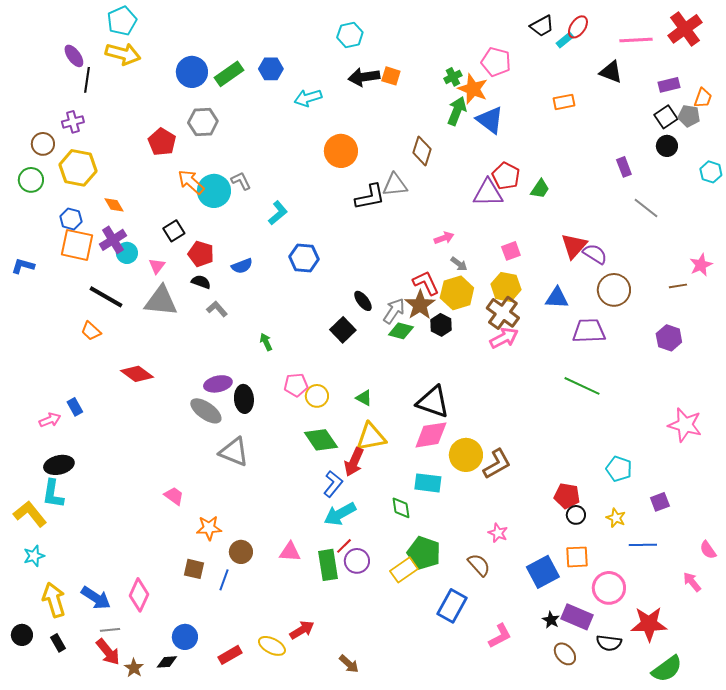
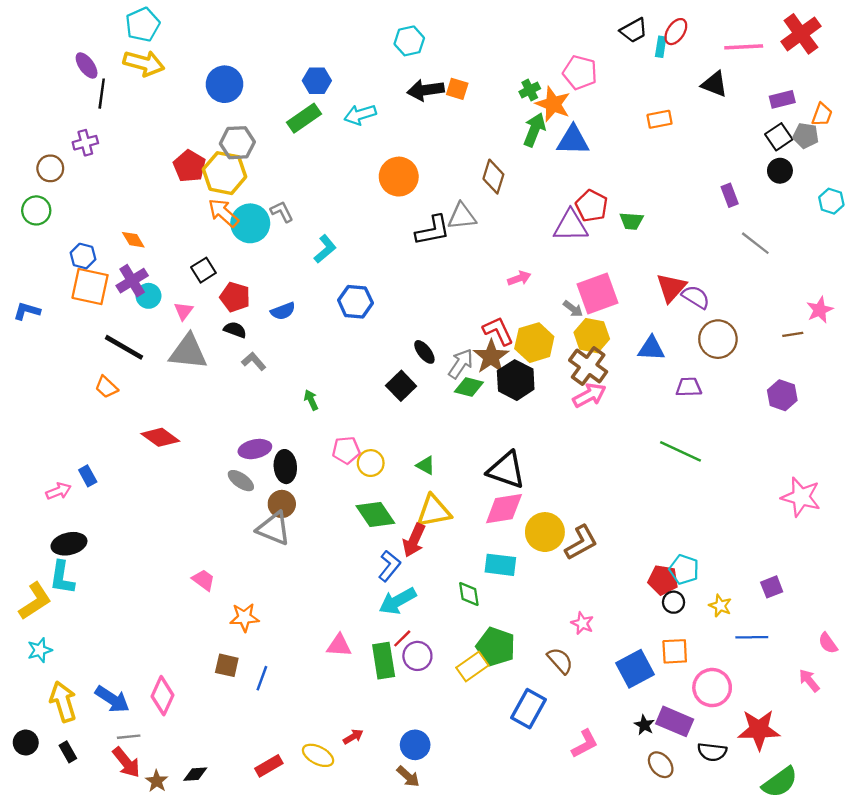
cyan rectangle: (565, 40) -> (661, 47), turned -42
green rectangle: (229, 74) -> (304, 118), moved
blue triangle: (490, 120) -> (573, 140), turned -36
yellow hexagon: (78, 168) -> (225, 173), moved
green trapezoid: (540, 189) -> (631, 221), turned 60
pink square: (511, 251) -> (598, 293), size x1.8
gray arrow: (459, 264) -> (573, 309), moved
black hexagon: (441, 325) -> (516, 380), size x1.5
purple trapezoid: (589, 331) -> (689, 387), size x0.7
gray ellipse: (206, 411) -> (241, 481), size x0.7
cyan pentagon: (619, 469) -> (684, 569), moved
yellow L-shape: (30, 514) -> (35, 601), turned 96
brown circle: (241, 552) -> (282, 504), moved
red arrow: (302, 630) -> (353, 737), size x0.7
blue circle: (185, 637) -> (415, 745), moved

